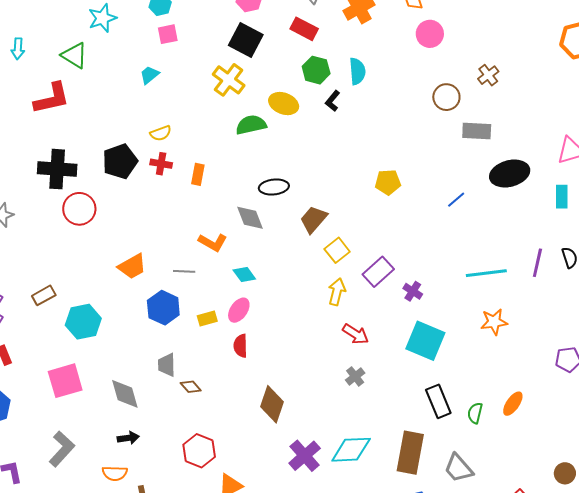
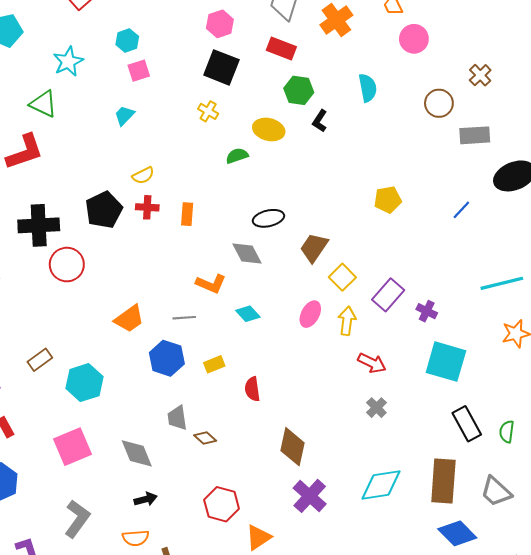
cyan semicircle: (357, 71) -> (368, 88), moved
yellow cross: (229, 80) -> (208, 111), size x0.6
green semicircle: (251, 125) -> (237, 156), size x0.7
pink ellipse: (239, 310) -> (310, 314), moved
purple cross: (305, 456) -> (310, 496), moved

